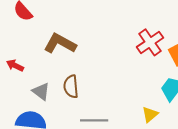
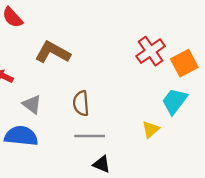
brown semicircle: (71, 86) -> (81, 103), moved

